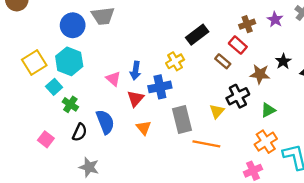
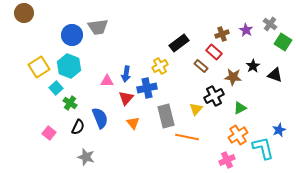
pink triangle: (113, 79) -> (107, 81), turned -40

